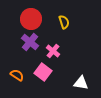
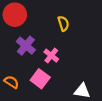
red circle: (31, 19) -> (15, 15), moved

